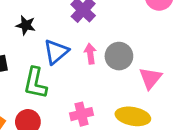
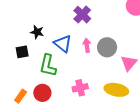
black star: (26, 25) -> (37, 32), moved
blue triangle: (56, 52) -> (63, 44), turned -42

